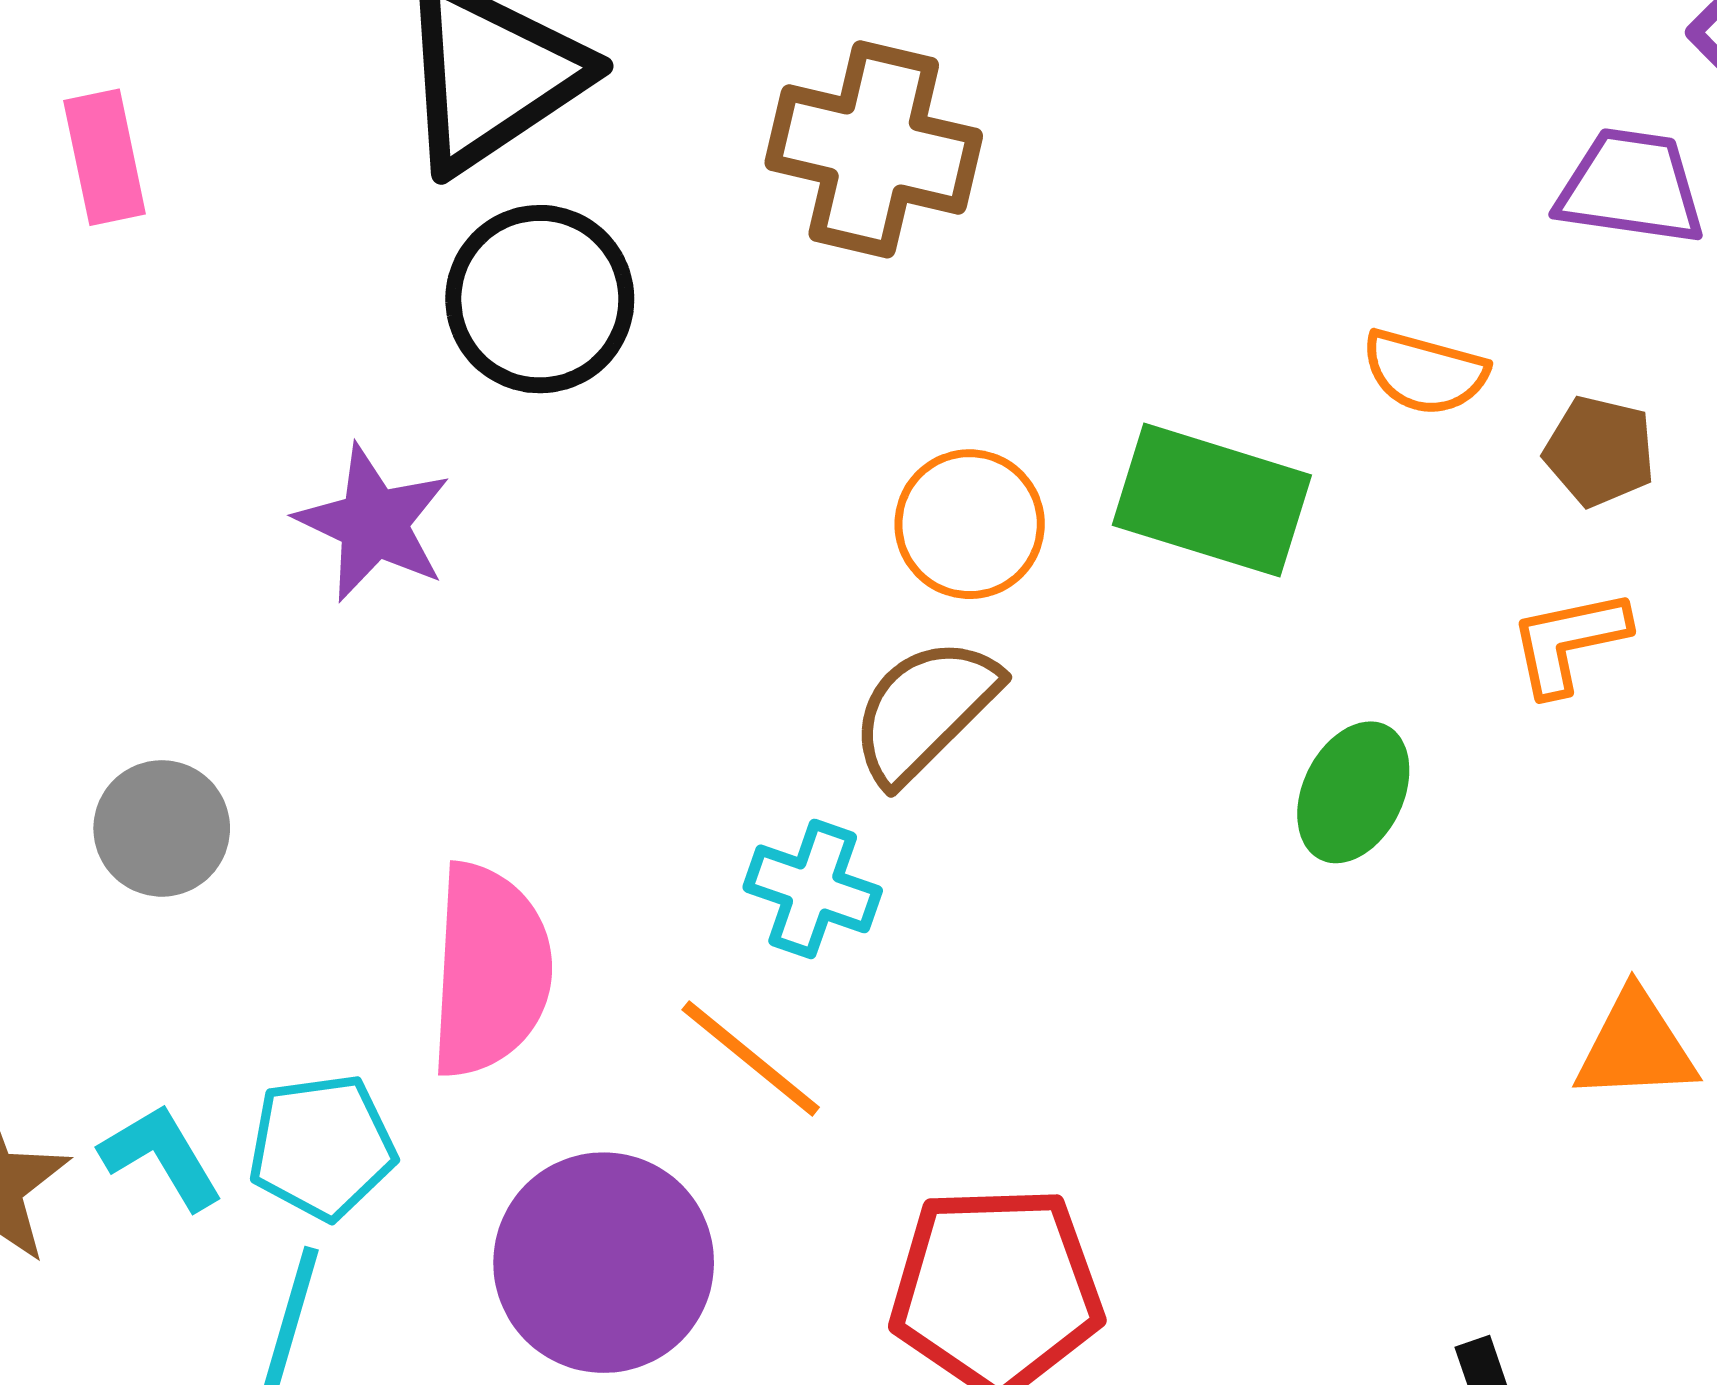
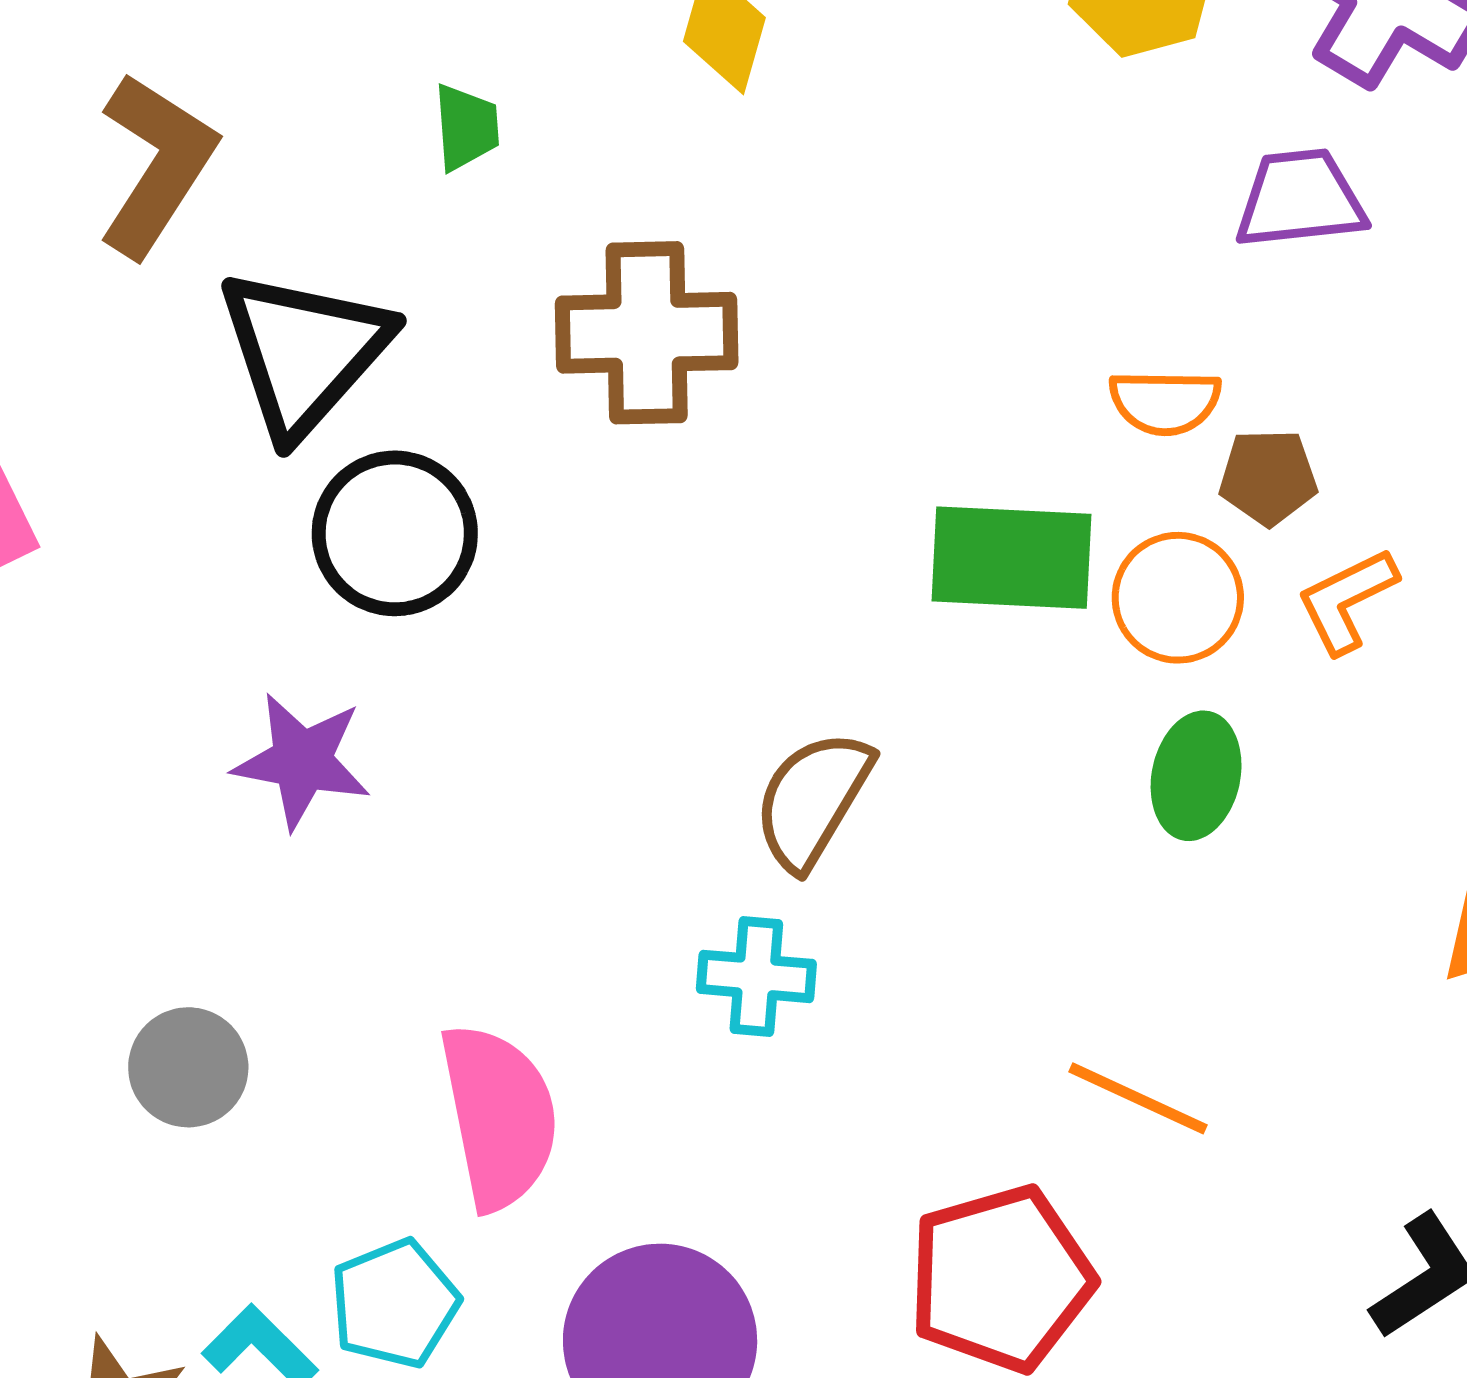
brown pentagon: (1600, 451) -> (1268, 477), moved
orange circle: (970, 524) -> (1178, 598), moved
orange line: (751, 1059) -> (1138, 1098), moved

